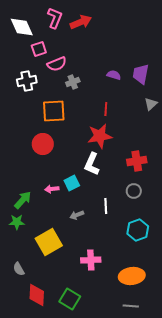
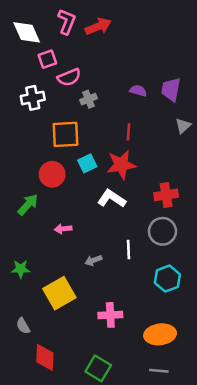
white L-shape: (92, 164) -> (112, 199), turned 100
cyan square: (72, 183) -> (87, 163), moved
gray circle: (134, 191) -> (162, 231), size x1.5
green arrow: (23, 200) -> (28, 205), moved
green square: (70, 299) -> (98, 368), moved

